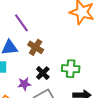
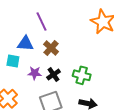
purple star: (24, 84) -> (35, 73), moved

